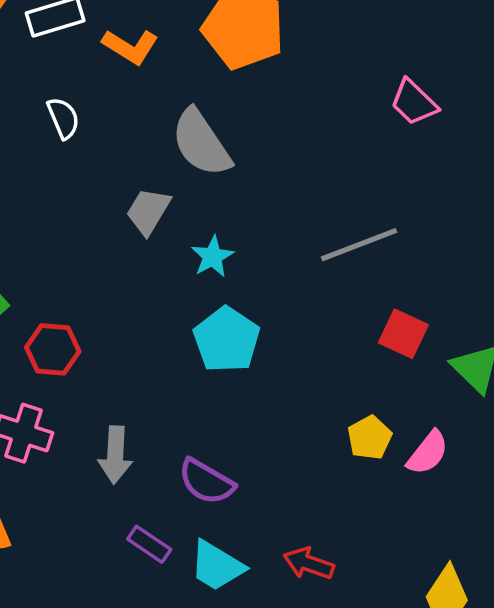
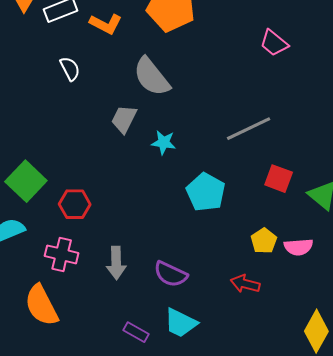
cyan star: (213, 257) -> (164, 142), turned -30
cyan pentagon: (227, 340) -> (206, 192), moved
pink semicircle: (428, 453) -> (298, 247), turned 52
purple rectangle: (149, 544) -> (136, 332), moved
red arrow: (309, 563) -> (245, 284), moved

